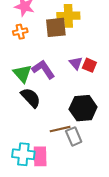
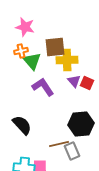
yellow cross: (68, 16) -> (67, 60), moved
green triangle: (22, 74) -> (32, 61), moved
black semicircle: (31, 98) -> (22, 125), moved

